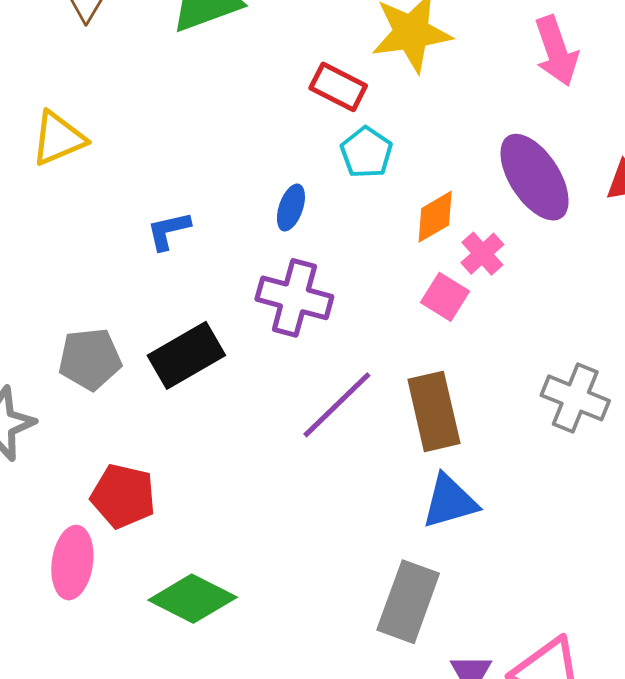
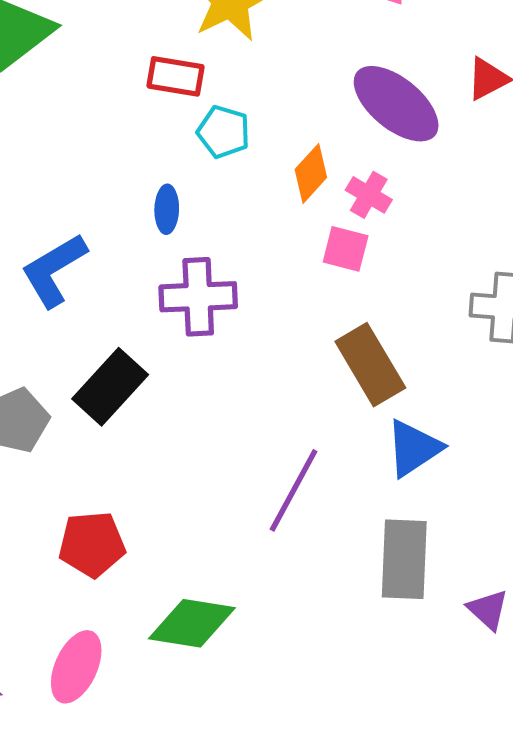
blue L-shape: (169, 231) -> (54, 270), size x1.6
purple line: (337, 405) -> (294, 490), moved
pink ellipse: (72, 563) -> (76, 667), moved, turned 34

